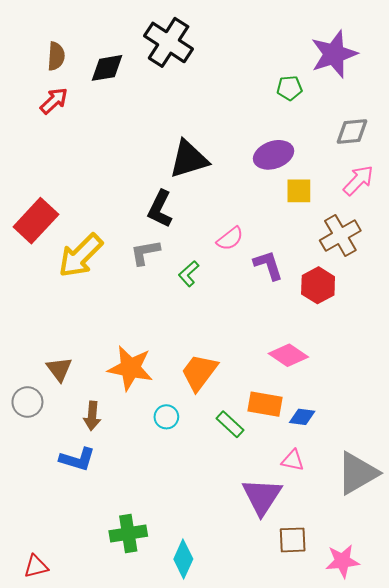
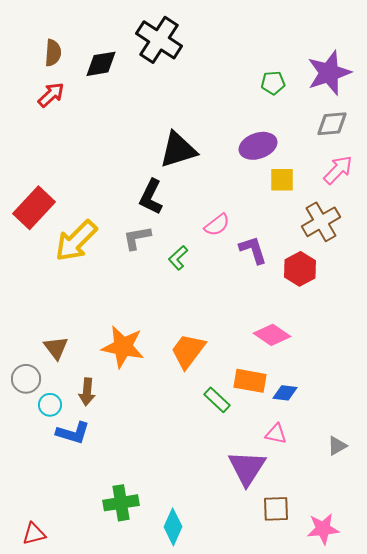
purple star: (334, 54) -> (329, 73), moved
cyan circle: (166, 417) -> (50, 405), moved
gray triangle: (357, 473) -> (337, 446), size x0.5

